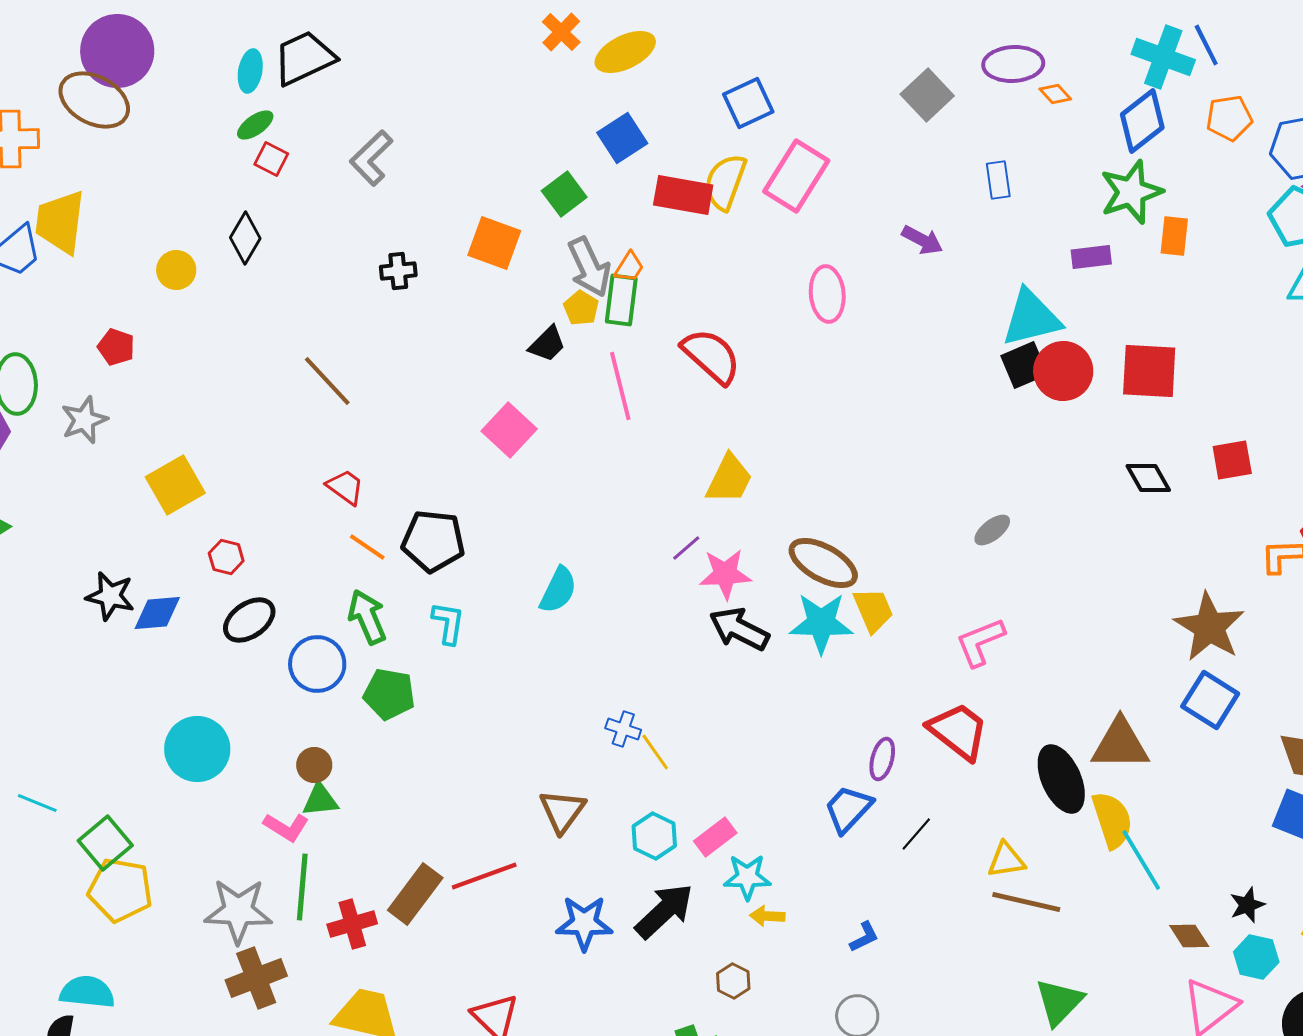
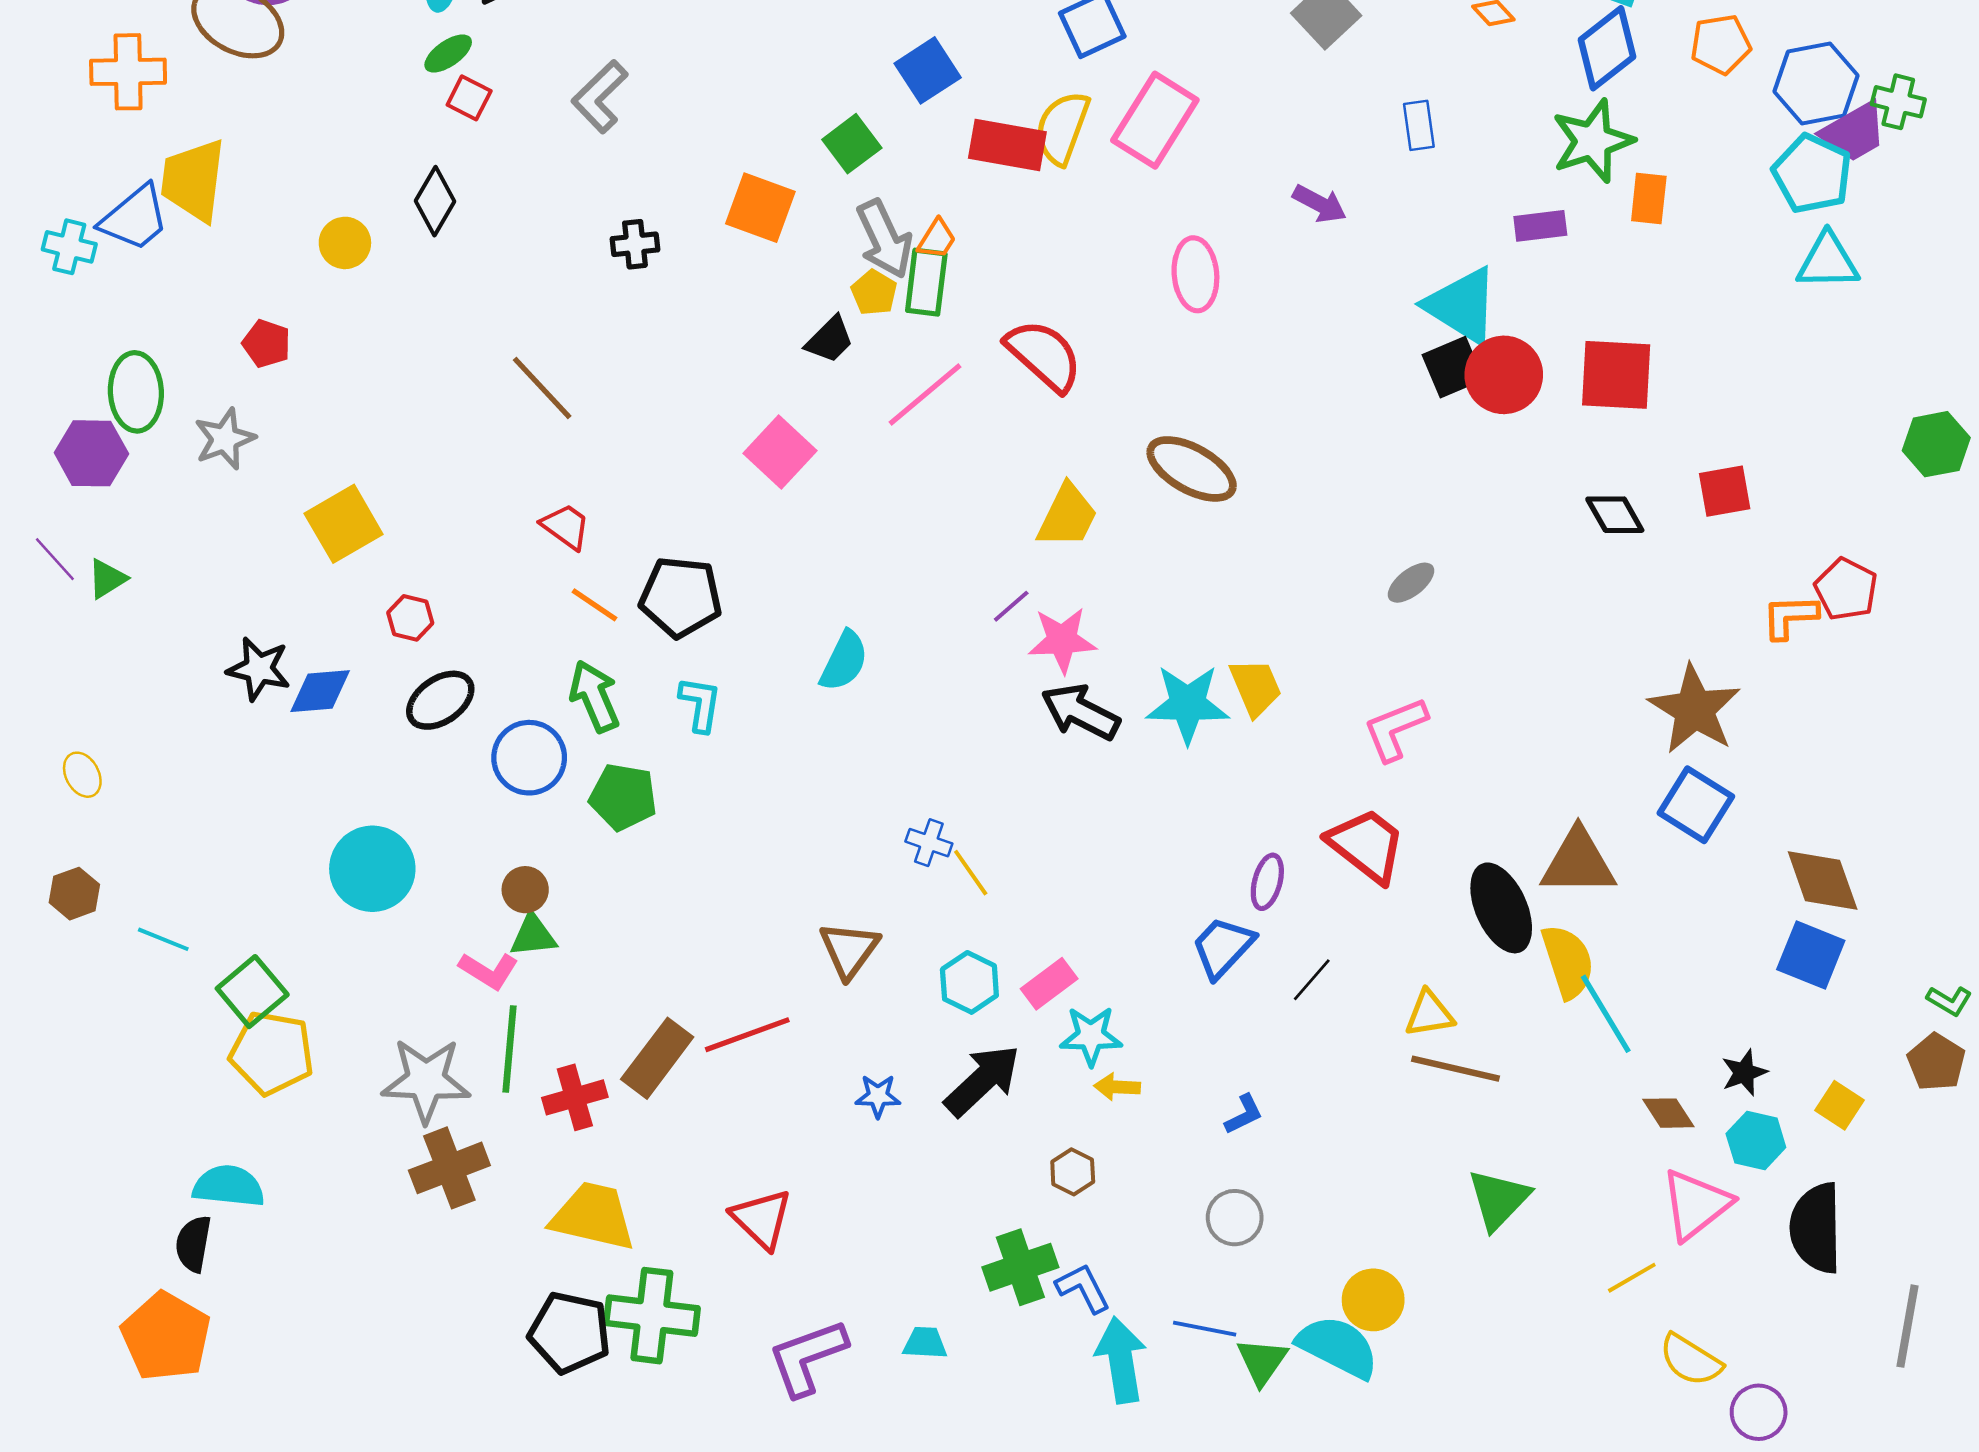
cyan triangle: (1031, 318) -> (1462, 306), turned 46
pink line: (620, 386) -> (925, 394), turned 64
brown ellipse: (823, 563) -> (1192, 469), moved
blue star: (584, 923) -> (878, 1096), size x0.6

